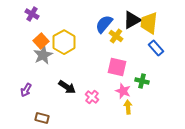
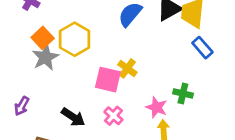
yellow cross: (116, 36) -> (127, 68), moved
pink square: (117, 67) -> (108, 80), moved
black arrow: (67, 87) -> (73, 117), moved

